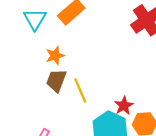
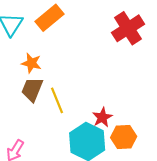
orange star: (55, 56) -> (31, 63), turned 30

